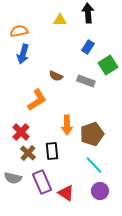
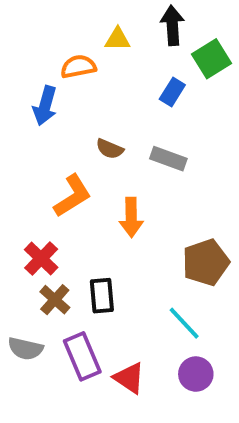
orange semicircle: (19, 31) -> (78, 67), moved
green square: (108, 65) -> (212, 59), moved
orange arrow: (67, 125) -> (131, 217), moved
brown pentagon: (92, 134) -> (206, 262), moved

